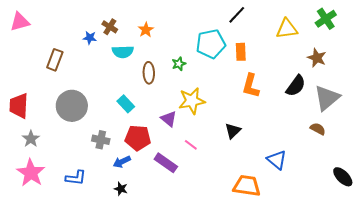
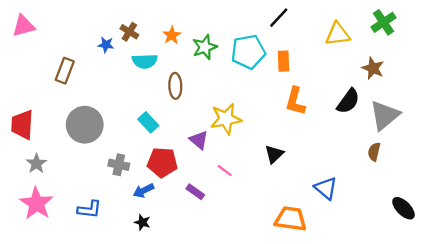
green star: (179, 64) -> (205, 47), moved, size x1.5
brown semicircle: (318, 129) -> (374, 152), turned -105
purple rectangle: (166, 163) -> (195, 192), size x0.7

